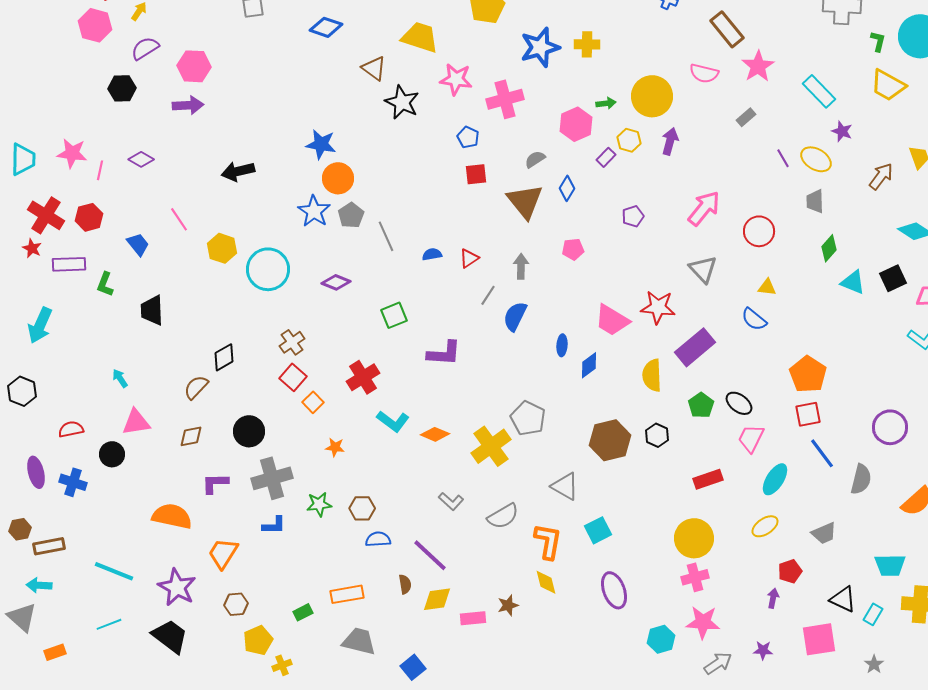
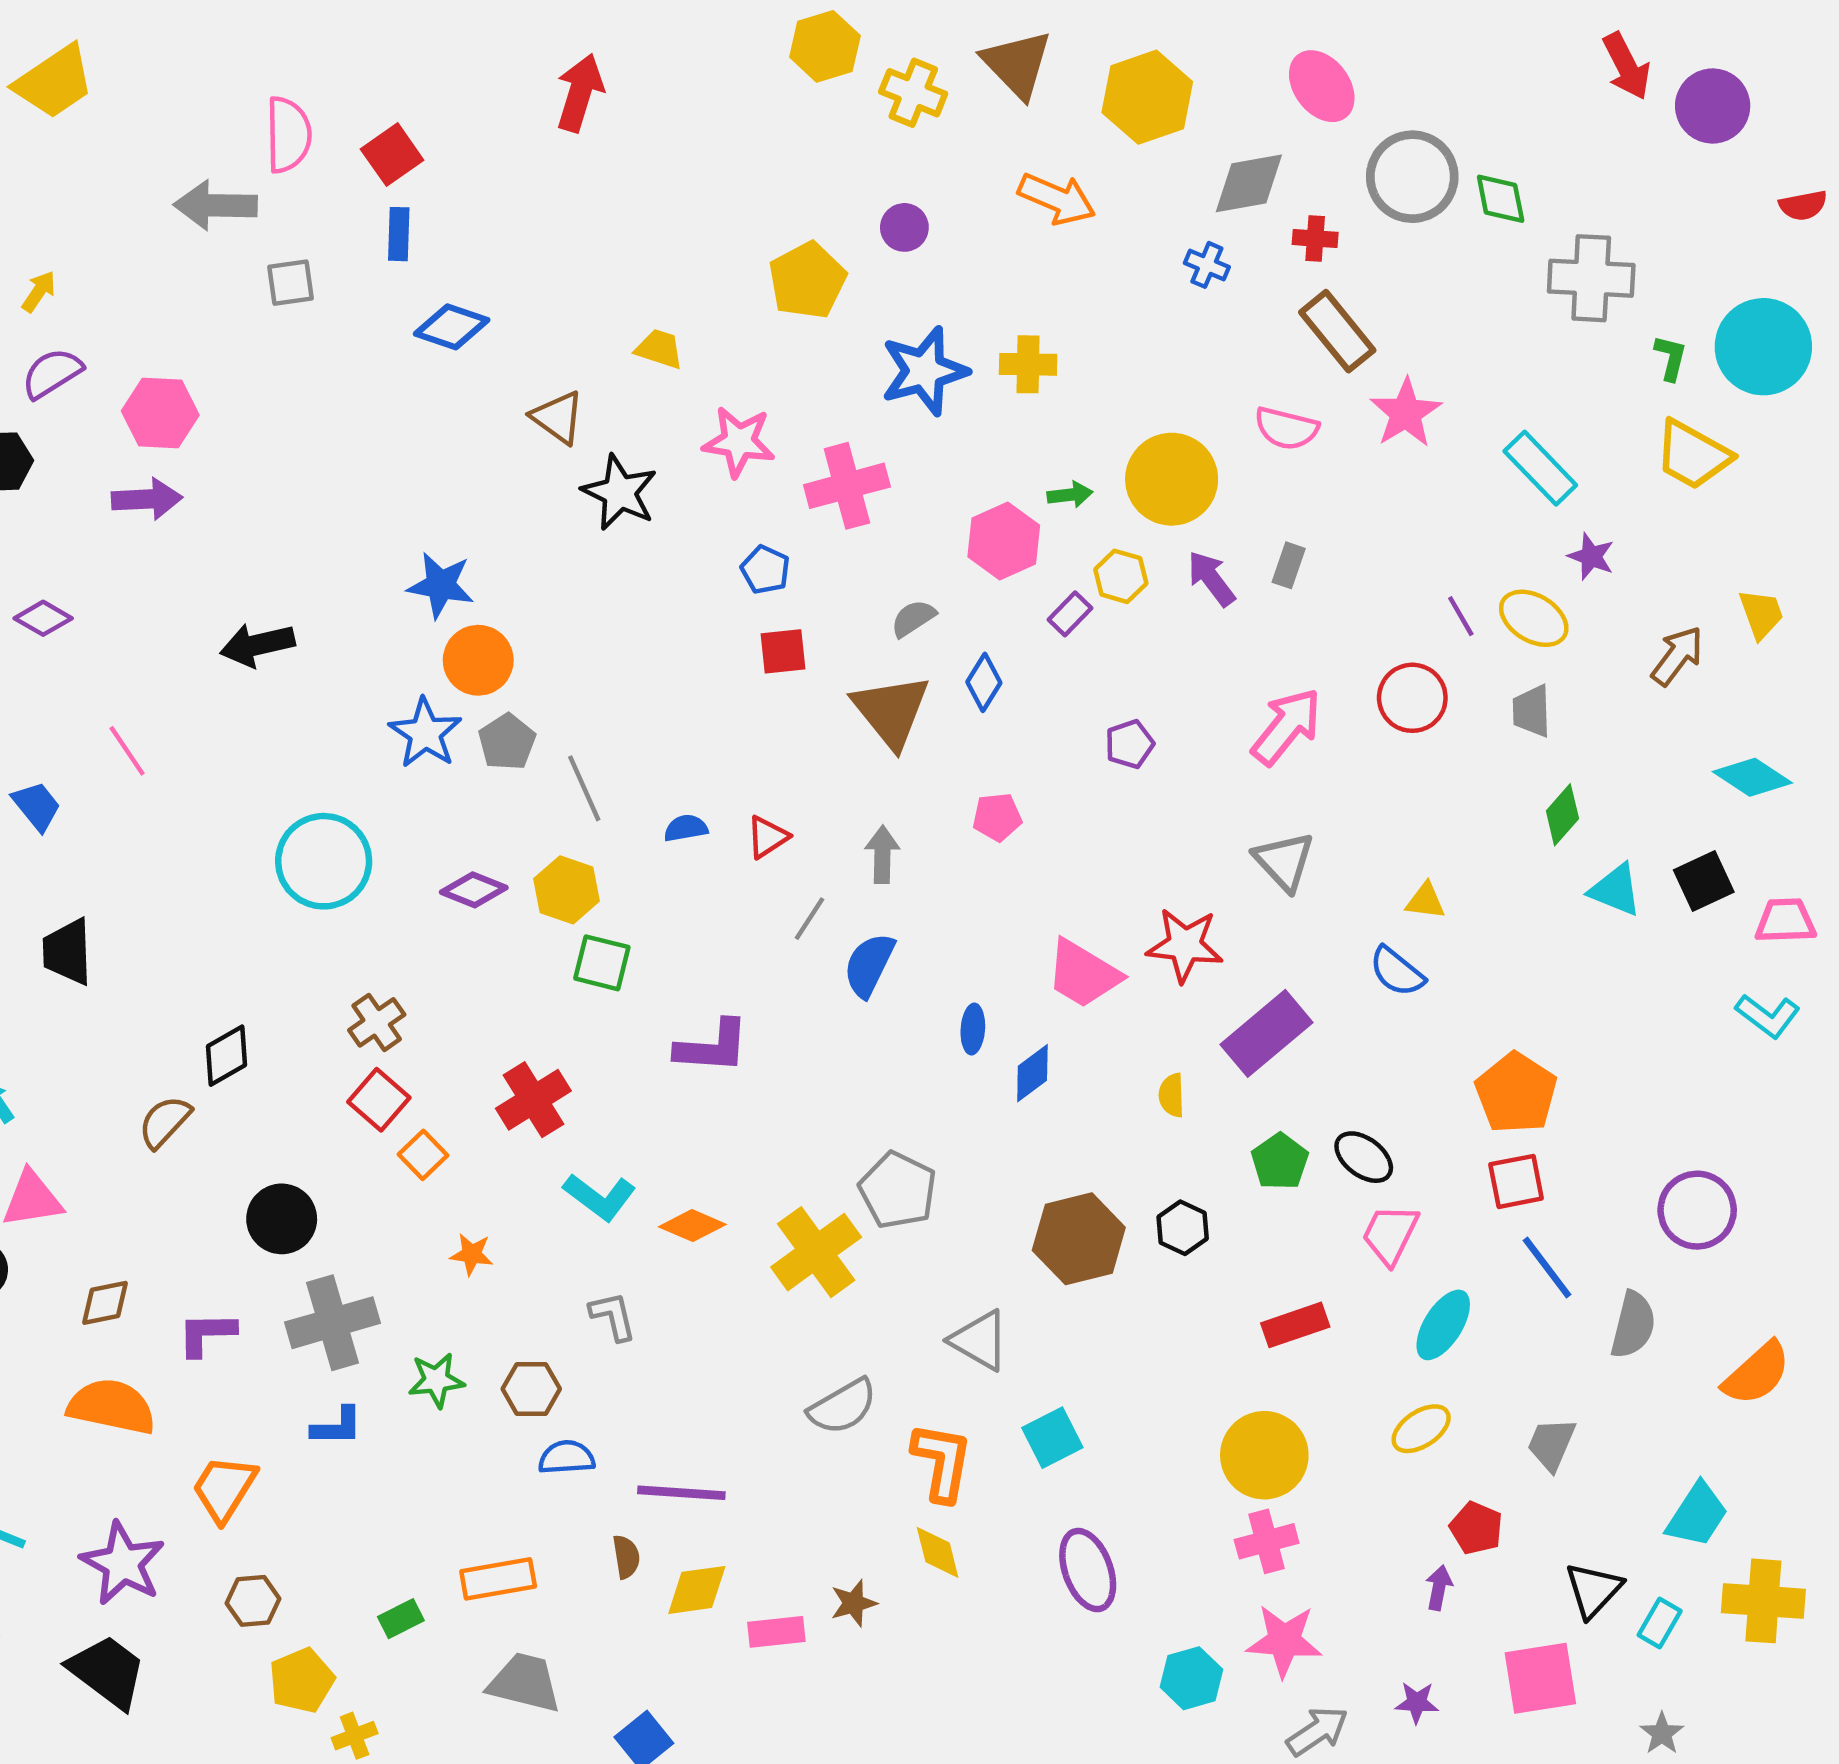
yellow trapezoid: (420, 37) -> (659, 349), size x0.6
gray rectangle: (746, 117) -> (1289, 565), moved, turned -30
purple arrow: (670, 141) -> (1211, 579), turned -52
red circle: (759, 231) -> (1412, 698), moved
yellow hexagon: (222, 248) -> (567, 890), moved
green square: (394, 315) -> (602, 963), turned 36
yellow semicircle: (652, 375) -> (1172, 1095), size x0.6
brown diamond: (191, 436) -> (105, 1303), moved
gray L-shape: (451, 501) -> (613, 1316), moved, turned -145
gray trapezoid: (824, 533) -> (1551, 1444), turned 136
purple line: (430, 555) -> (681, 1493), turned -39
cyan trapezoid: (890, 565) -> (1697, 1515), turned -56
red pentagon: (790, 571) -> (1476, 1528), turned -30
black triangle: (843, 599) -> (1593, 1590), turned 48

